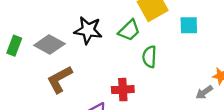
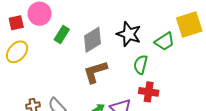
gray diamond: (49, 44) -> (93, 40), turned -72
green semicircle: (149, 57) -> (141, 65), moved

